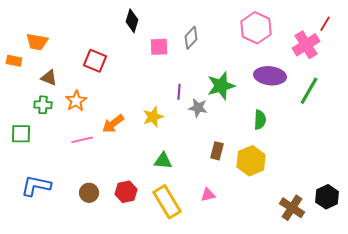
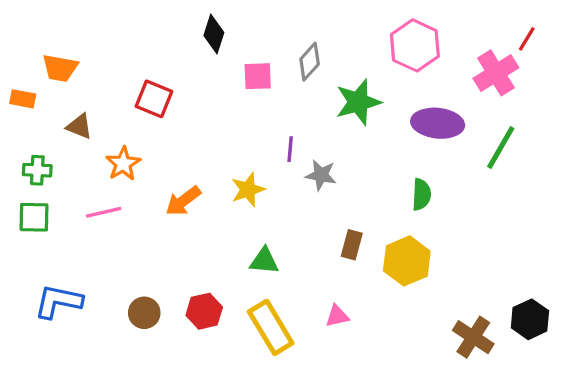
green star: (221, 86) -> (358, 102), moved
green cross: (43, 105) -> (37, 170), moved
pink line: (82, 140) -> (104, 212), moved

